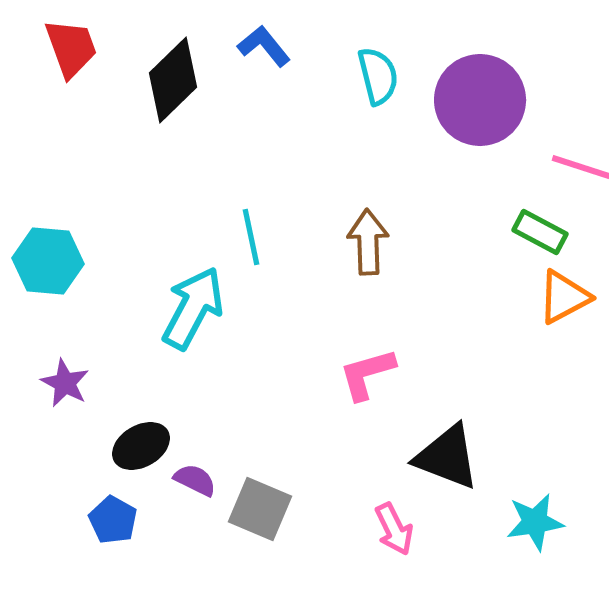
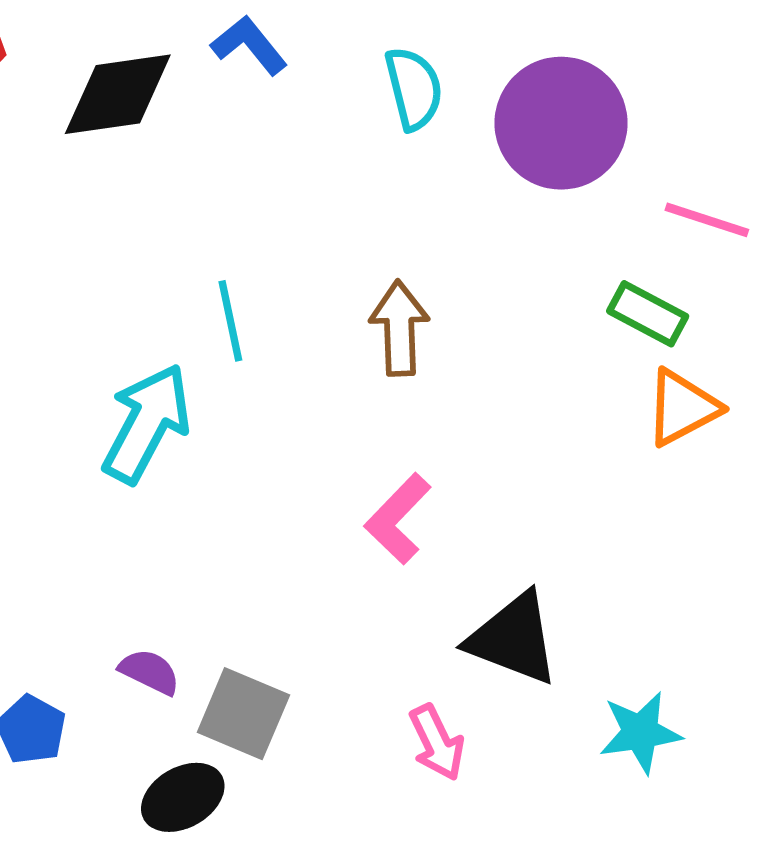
black diamond: (173, 80) -> (118, 94), turned 36
pink L-shape: (367, 374) -> (398, 519), turned -30
black ellipse: (141, 446) -> (183, 797), moved

